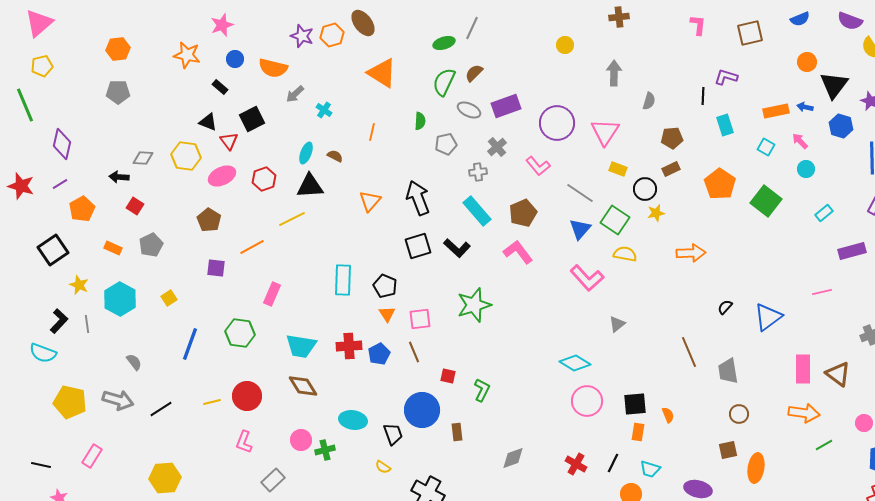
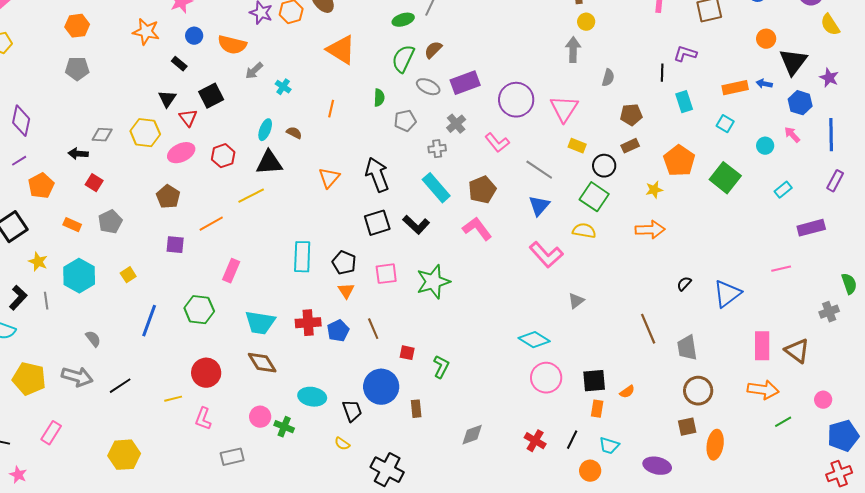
yellow circle: (565, 45) -> (586, 22), moved
black triangle: (208, 122) -> (167, 99), turned 42
pink arrow: (800, 141) -> (792, 135), moved
yellow star: (656, 213) -> (654, 190), moved
green square: (615, 220) -> (594, 197), moved
pink square: (420, 319) -> (386, 274), moved
yellow line: (212, 402) -> (173, 399), moved
brown circle: (739, 414) -> (698, 391), size x1.5
orange semicircle: (668, 415) -> (627, 392), turned 77
green cross: (325, 450) -> (284, 427), turned 36
gray rectangle: (273, 480) -> (232, 457), turned 30

